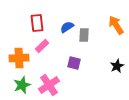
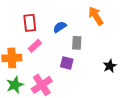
orange arrow: (116, 25) -> (96, 16), moved
gray rectangle: (84, 35) -> (77, 43), moved

